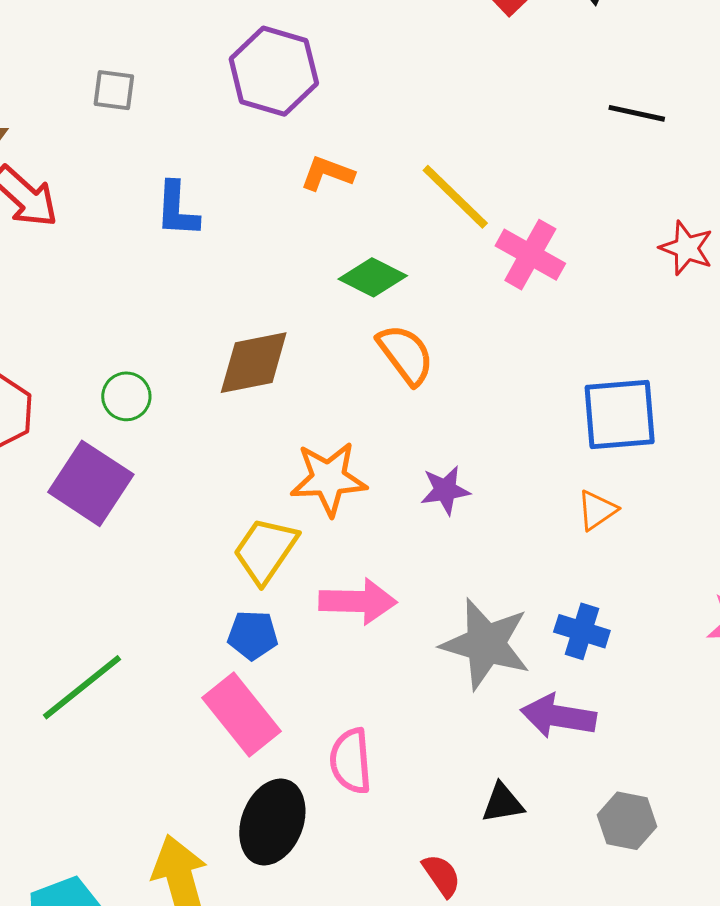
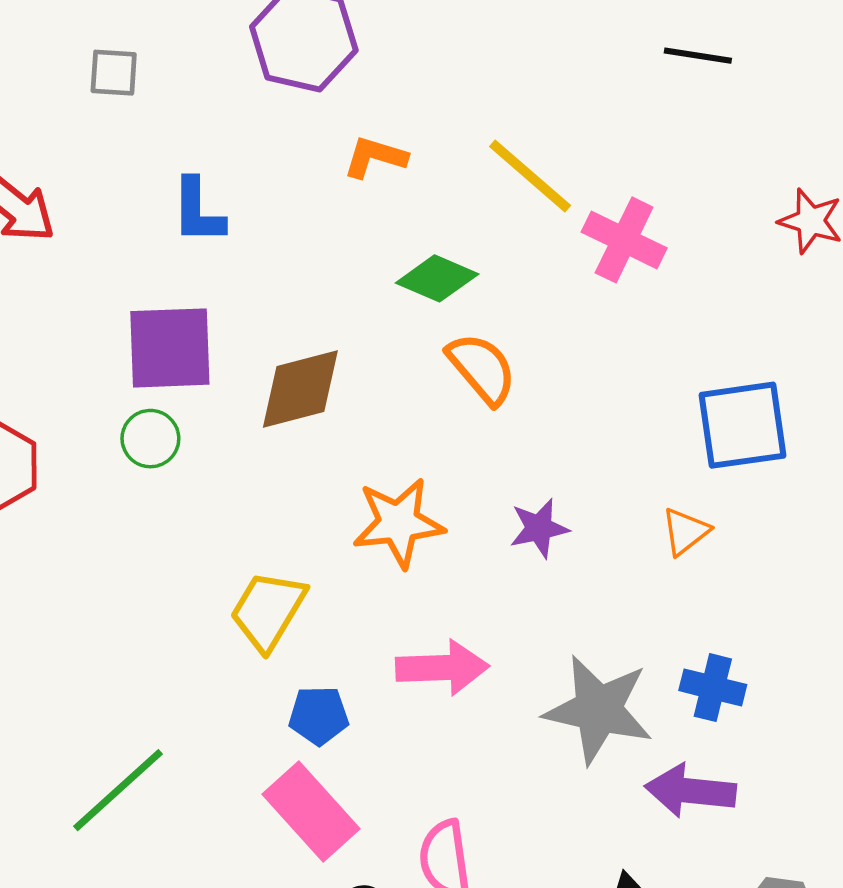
black line: (637, 113) -> (698, 56), moved
purple square: (91, 483) -> (170, 348), moved, turned -32
orange triangle: (597, 510) -> (685, 532), moved
yellow trapezoid: (265, 550) -> (268, 611), moved

